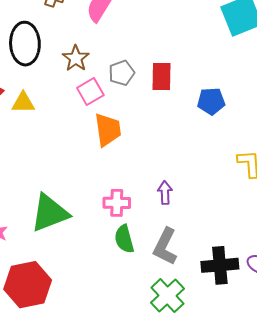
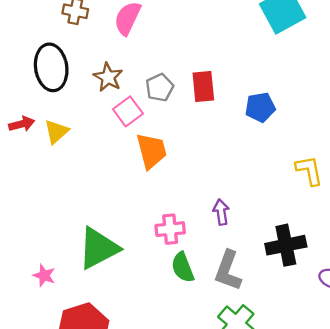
yellow triangle: (23, 103) -> (56, 132), turned -35
black cross: (220, 265) -> (286, 245), moved

